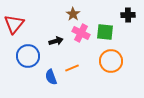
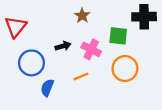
black cross: (128, 15) -> (144, 17), size x1.5
pink cross: (81, 33) -> (91, 49), moved
blue semicircle: (51, 77) -> (47, 88), moved, turned 42

